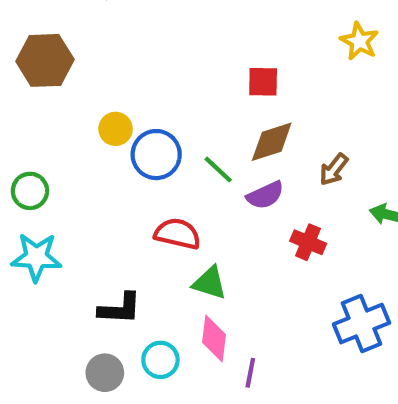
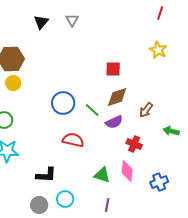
yellow circle: (116, 129) -> (13, 83), moved
green triangle: (210, 283) -> (102, 175), moved
blue cross: (361, 324) -> (159, 182), size x0.7
pink diamond: (214, 338) -> (127, 171), moved

